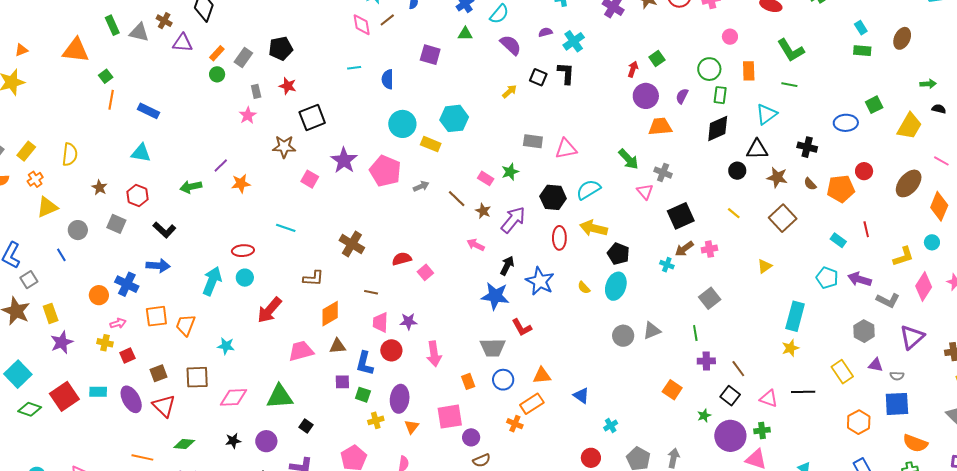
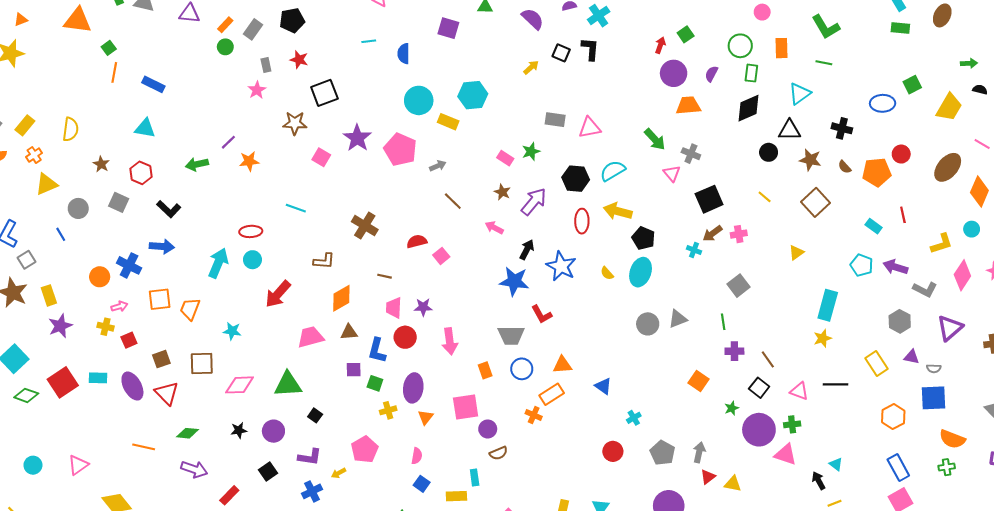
brown line: (457, 199) -> (453, 201), moved

